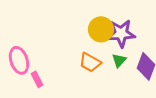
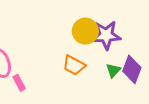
green triangle: (119, 60) -> (113, 70), moved

